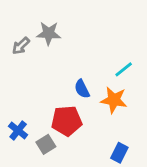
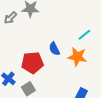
red pentagon: (67, 121) -> (32, 63), moved

